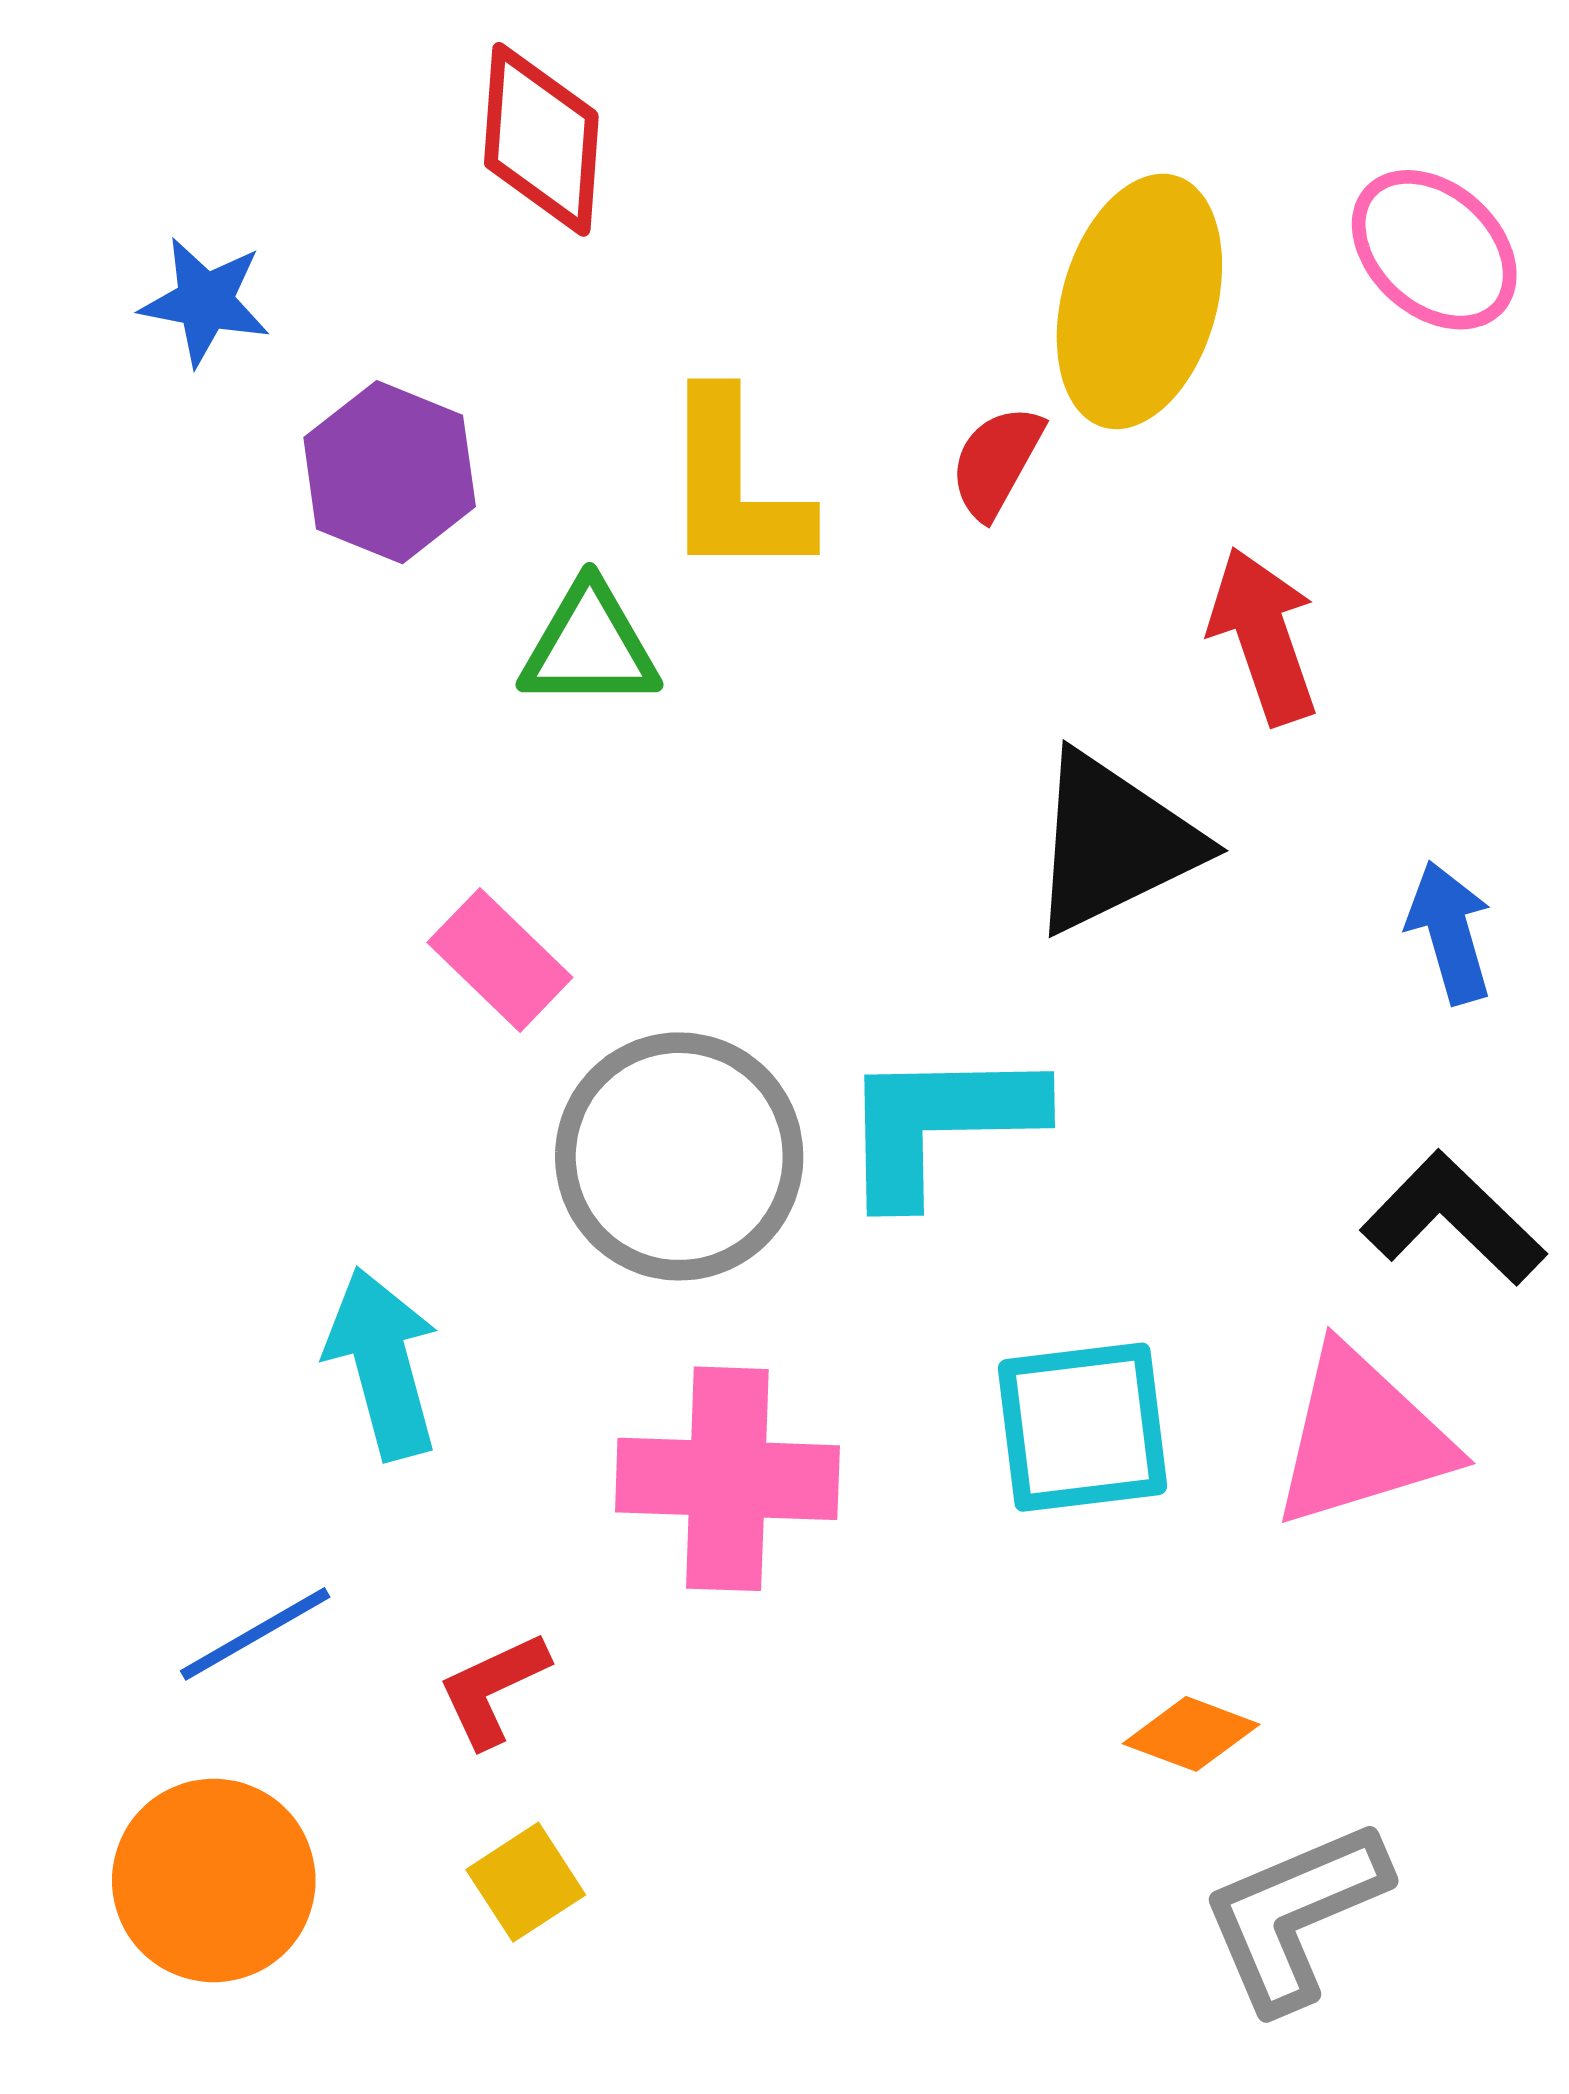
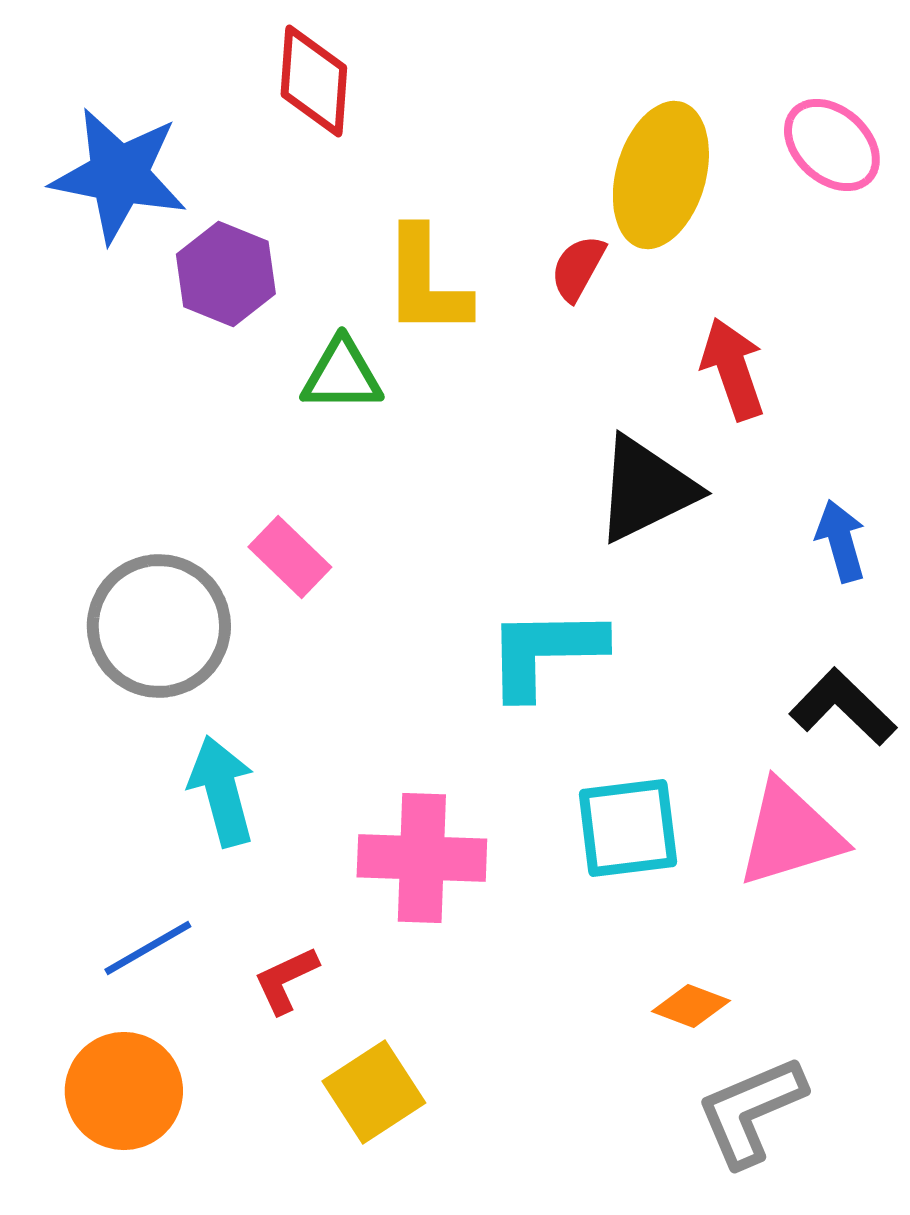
blue star: (205, 301) -> (119, 175), size x1.8
gray circle: (679, 1156) -> (159, 626), moved
yellow square: (526, 1882) -> (374, 1092), moved, size x1.5

